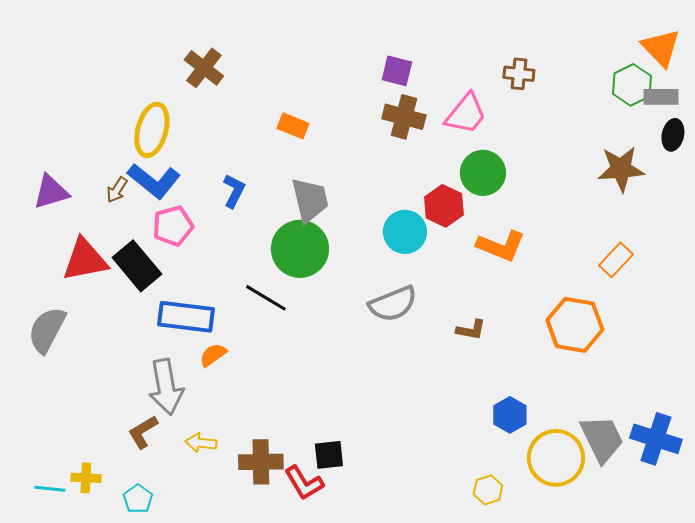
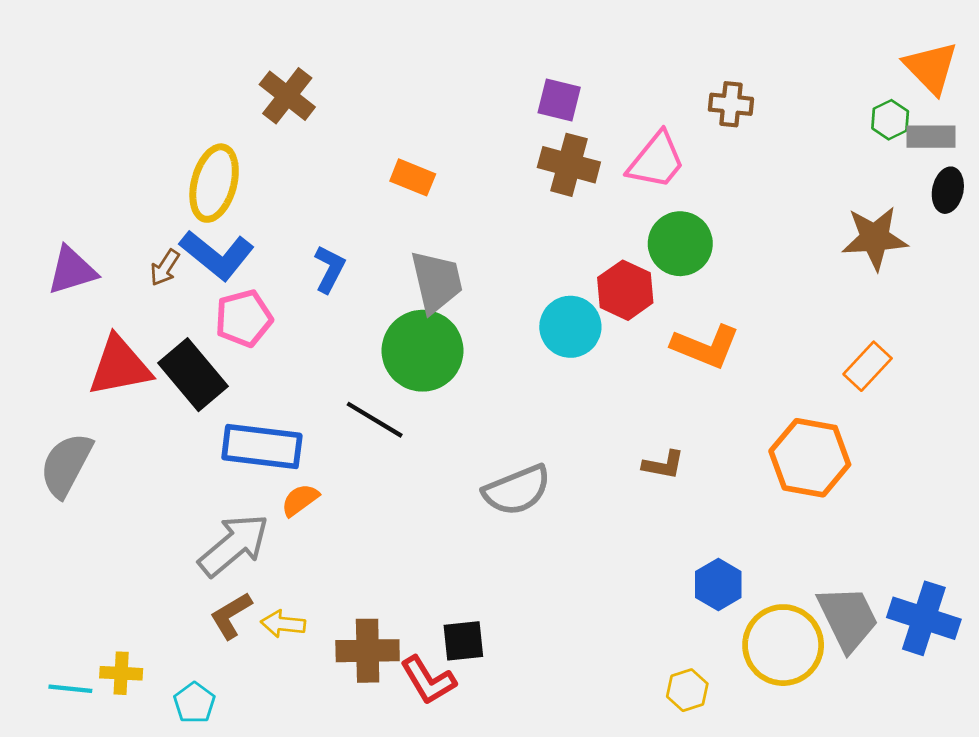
green hexagon: (632, 85) -> (890, 120), size x0.7
gray semicircle: (393, 304) -> (517, 490), moved
gray arrow: (166, 387) -> (234, 545), turned -120
brown L-shape: (143, 432) -> (231, 615), moved

